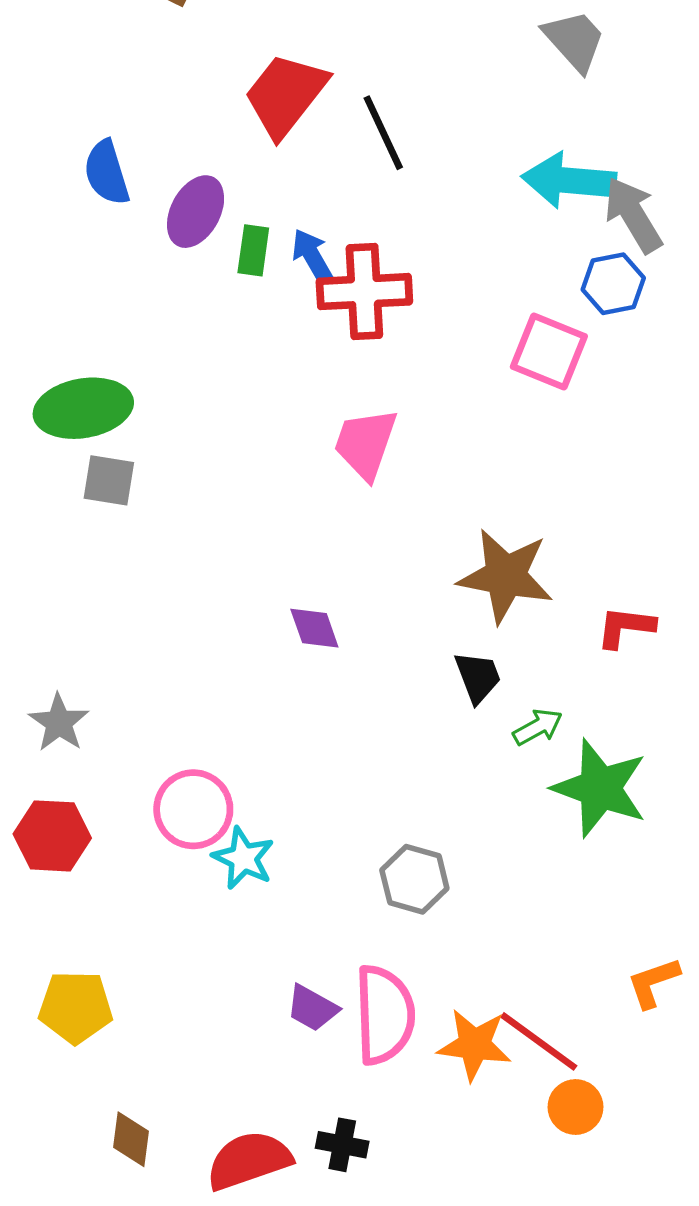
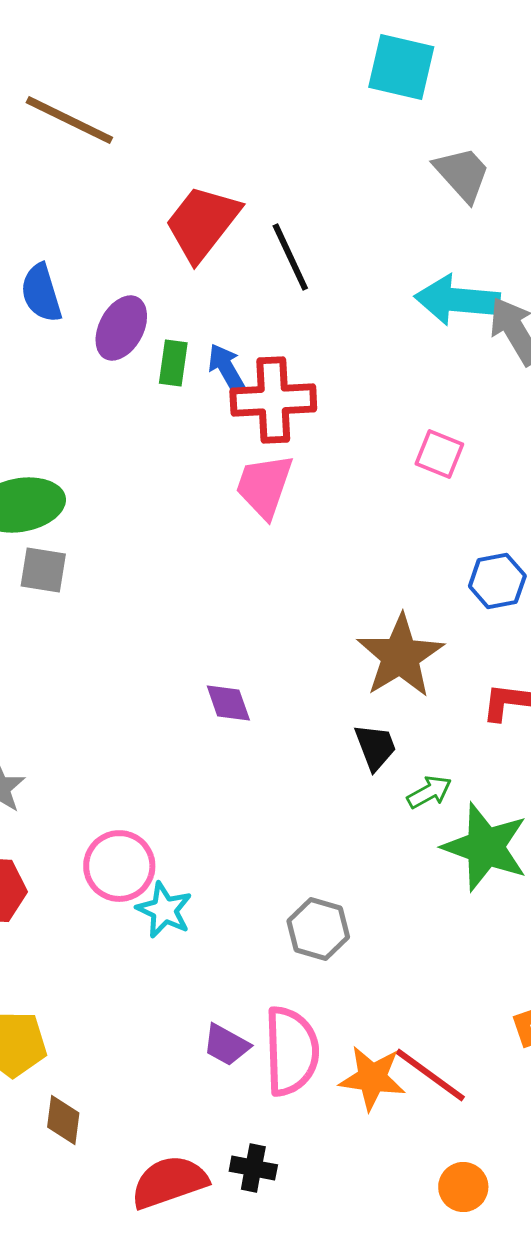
blue hexagon: (613, 284) -> (497, 581), moved
pink square: (549, 352) -> (439, 454), size x0.7
pink trapezoid: (366, 444) -> (264, 486), moved
brown star: (506, 576) -> (400, 656), turned 30
orange circle: (575, 1107) -> (463, 1187), moved
brown diamond: (131, 1139) -> (63, 1120), moved

